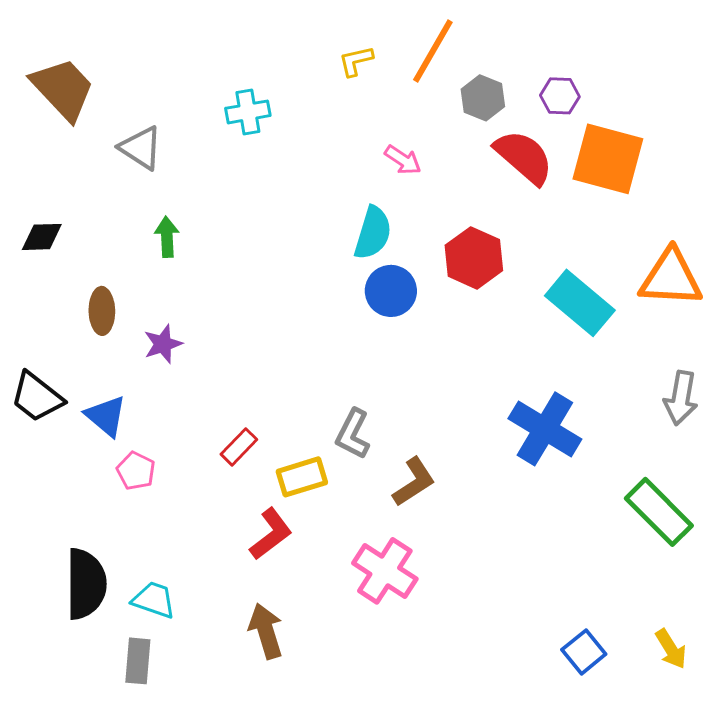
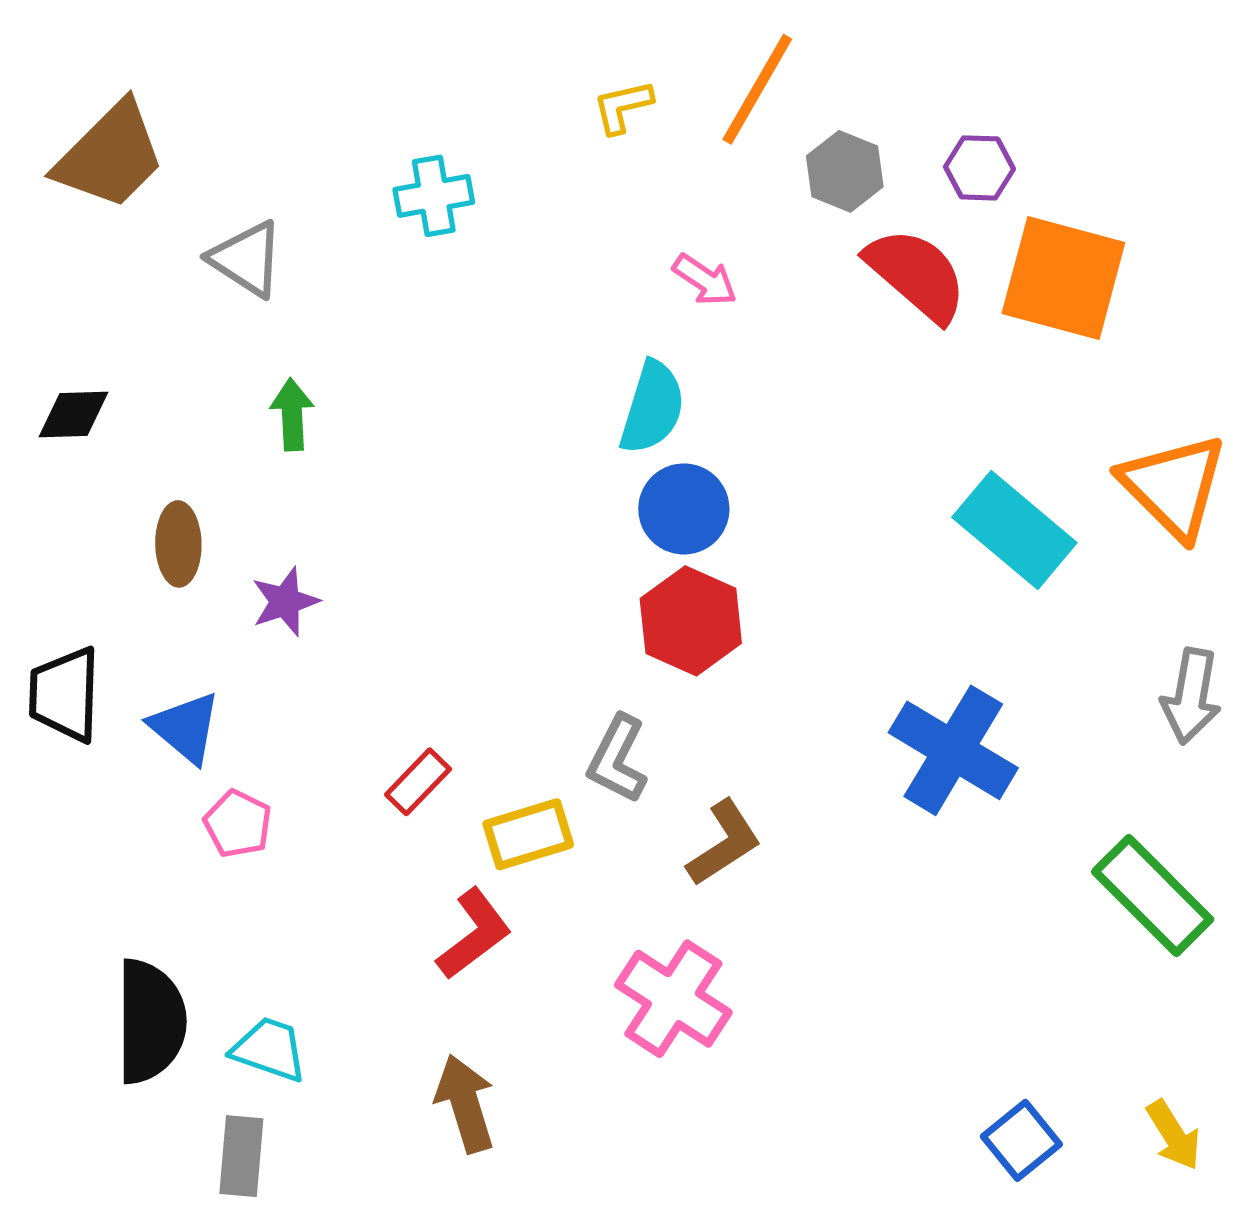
brown trapezoid: (63, 89) -> (110, 156), turned 88
red hexagon: (474, 258) -> (691, 621), moved
orange triangle: (671, 278) -> (1174, 486), turned 42
black trapezoid: (37, 397) -> (65, 694), turned 54

